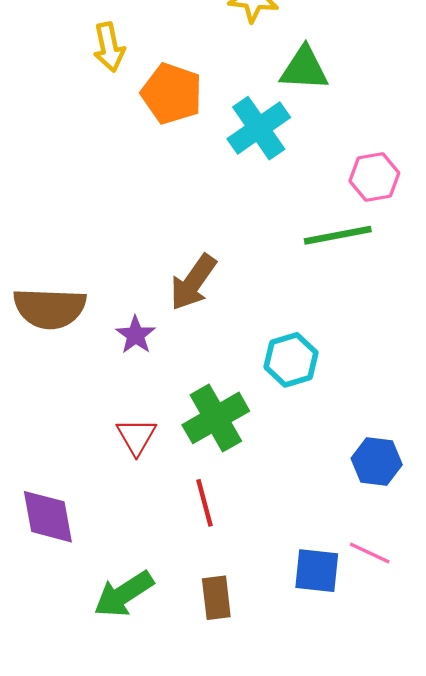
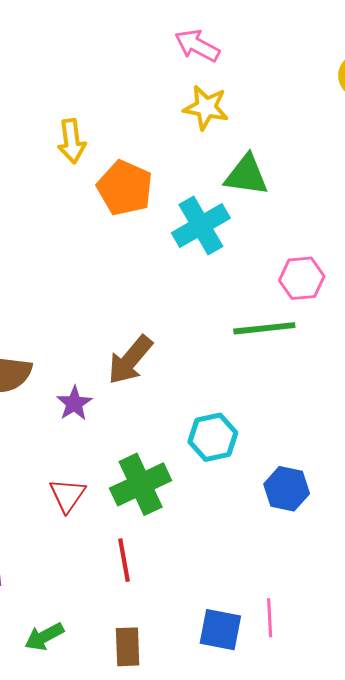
blue hexagon: (377, 462) -> (287, 489), moved
pink line: (370, 553) -> (270, 618), turned 57
green arrow: (124, 594) -> (44, 637), size x0.7

